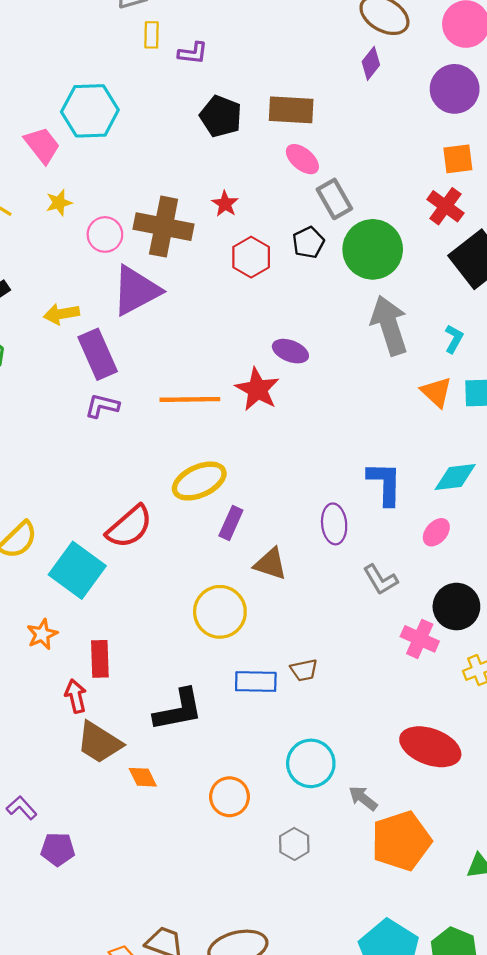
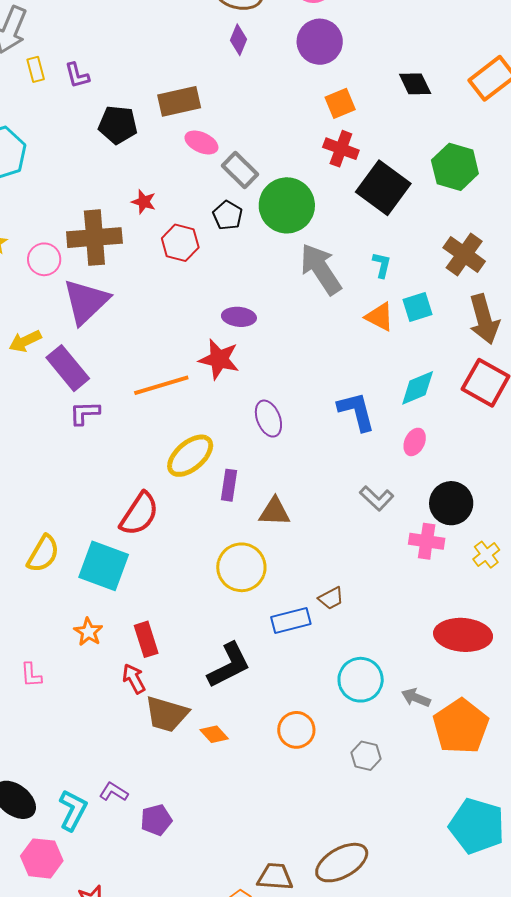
purple L-shape: (193, 53) -> (77, 75), turned 84
purple ellipse: (334, 524) -> (268, 419), moved

